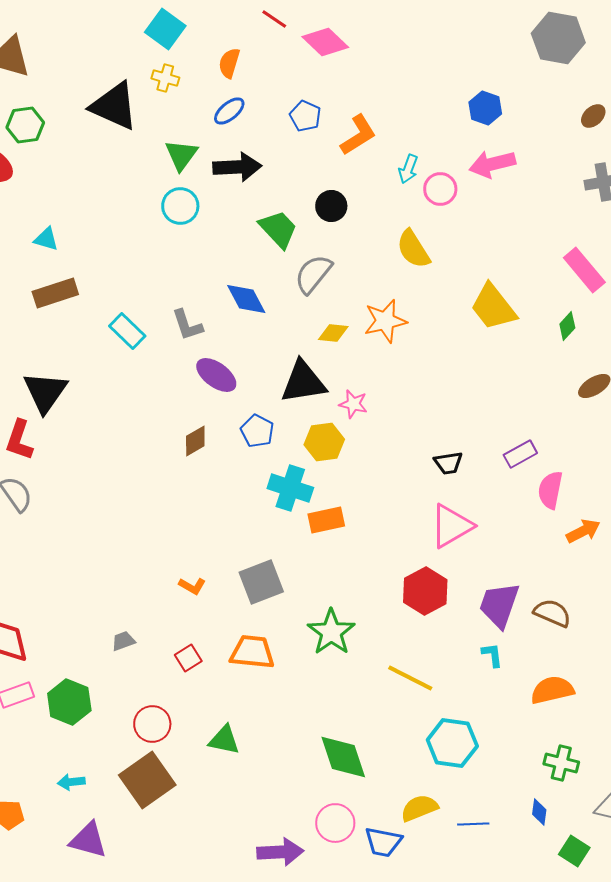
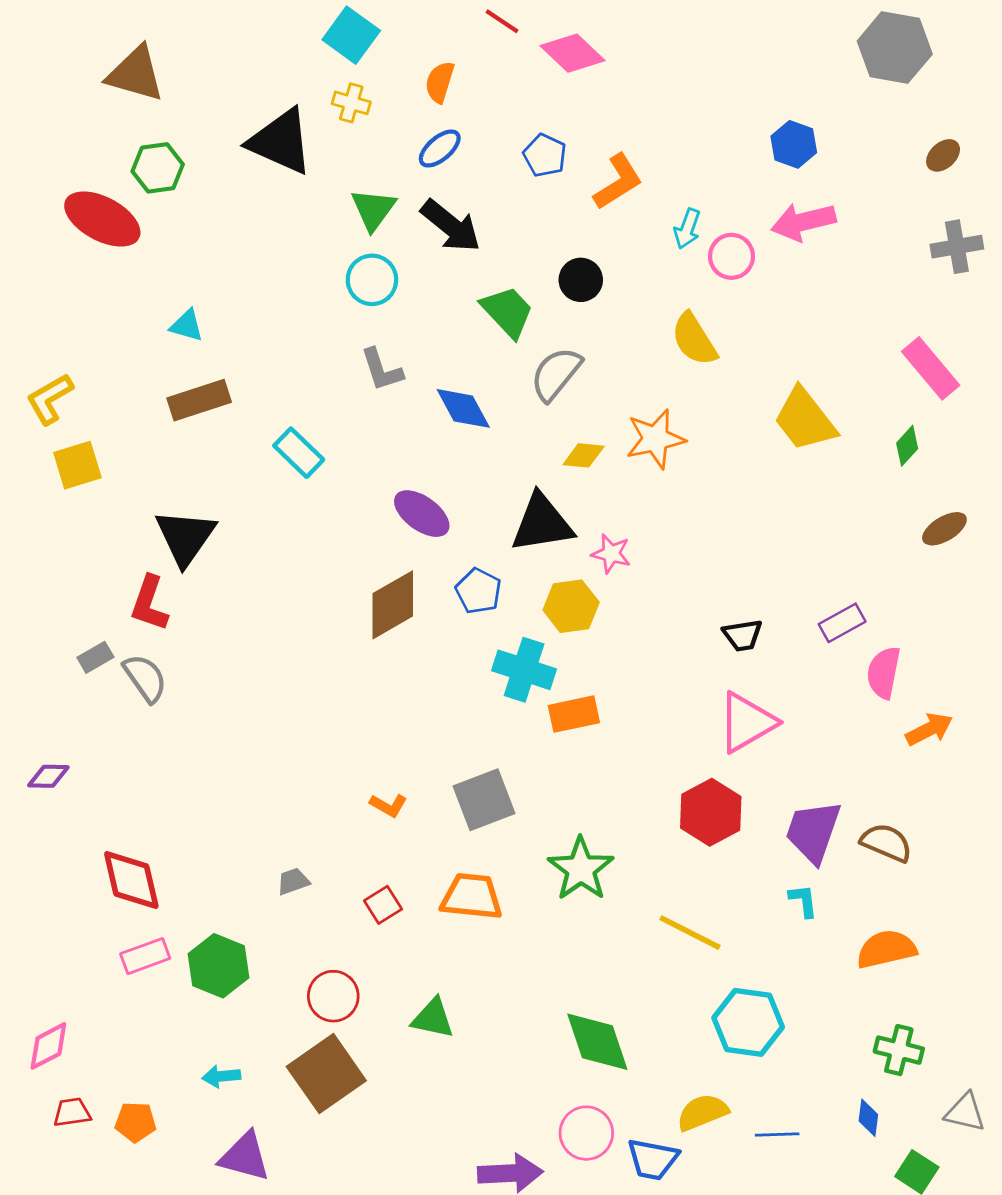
black arrow: (237, 167) -> (451, 226), turned 42
gray L-shape: (187, 325) -> (382, 370), moved
brown diamond: (195, 441) -> (393, 605), size x1.6

